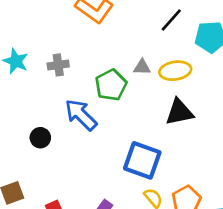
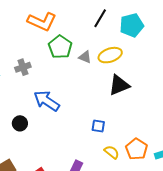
gray triangle: (142, 67) -> (85, 57), turned 32
green pentagon: (111, 85) -> (60, 47), moved
blue square: (142, 160) -> (98, 126), size x0.5

